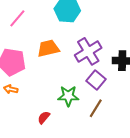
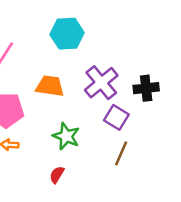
orange trapezoid: (48, 48) -> (50, 86), turned 30
green star: (68, 96) -> (66, 136), moved, turned 30

